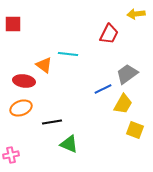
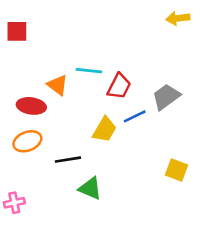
red trapezoid: (109, 34) -> (119, 86), moved
yellow trapezoid: (123, 104) -> (105, 129), moved

